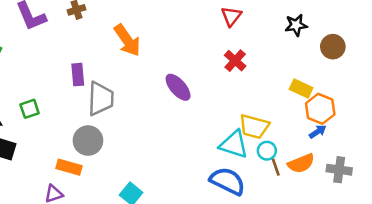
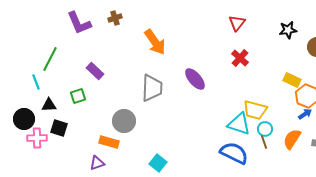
purple rectangle: (78, 75) -> (95, 71), moved, turned -42
gray trapezoid: (101, 99) -> (152, 88), moved
orange semicircle: (301, 163) -> (292, 139), turned 145
brown line: (276, 167) -> (264, 142), moved

